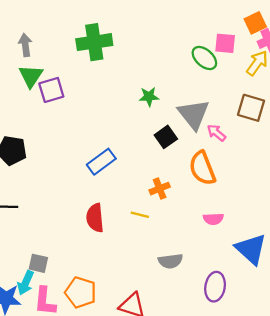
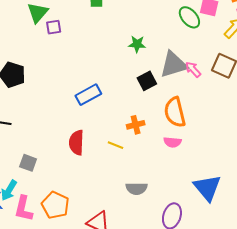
purple square: (51, 90) -> (54, 27), size x0.7
gray triangle: (194, 114) -> (174, 65), turned 44
pink arrow: (216, 133) -> (193, 69), moved
pink semicircle: (213, 219) -> (172, 142), moved
gray square: (38, 263) -> (28, 163), moved

